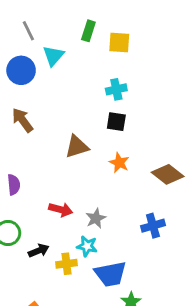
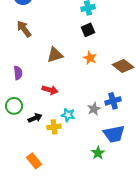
black square: (116, 122) -> (88, 30), turned -32
brown triangle: (77, 147) -> (55, 55), moved
gray star: (96, 218) -> (94, 109), moved
blue trapezoid: (110, 274) -> (114, 134), moved

